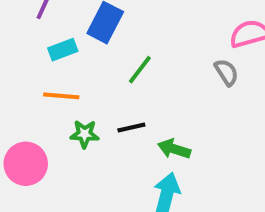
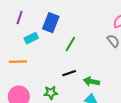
orange line: (61, 96) -> (18, 62), moved
green star: (84, 134) -> (51, 93), moved

